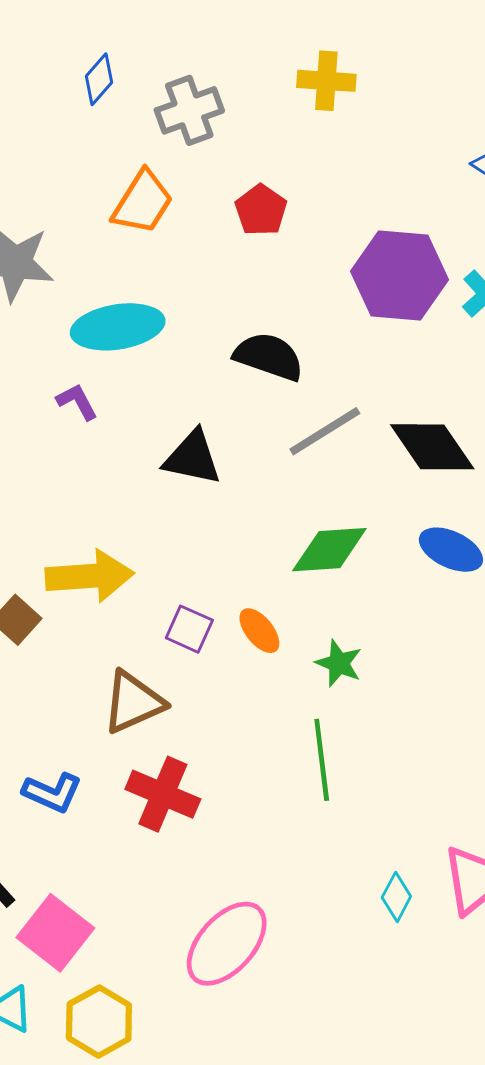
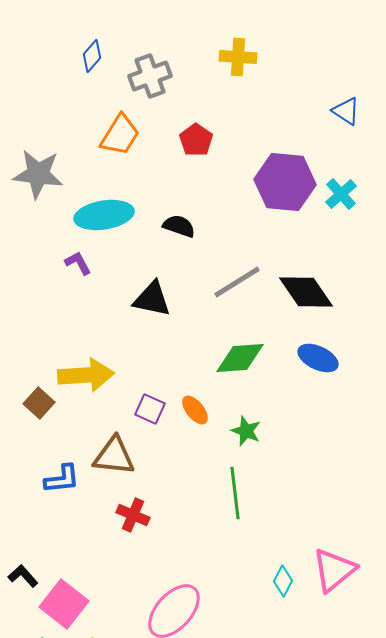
black semicircle: (269, 356) -> (179, 226), moved, size x0.7
brown triangle: (133, 702) -> (114, 456), turned 30
blue L-shape: (52, 793) -> (62, 479), moved, turned -30
red cross: (163, 794) -> (133, 515), size x0.7

